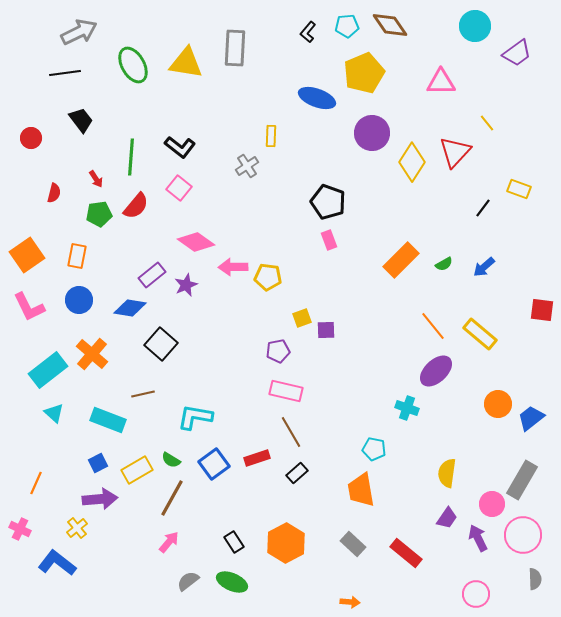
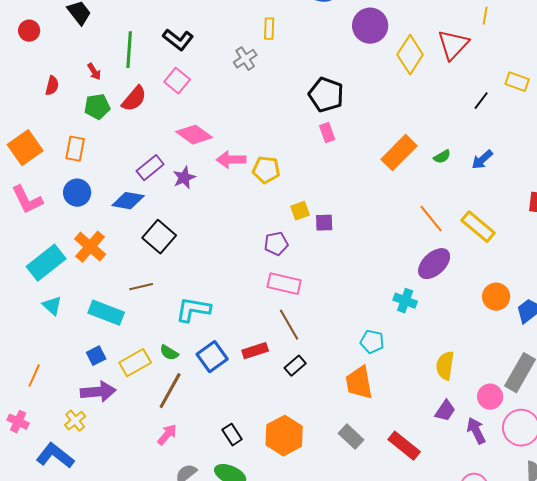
yellow line: (487, 123) -> (485, 16), turned 48

